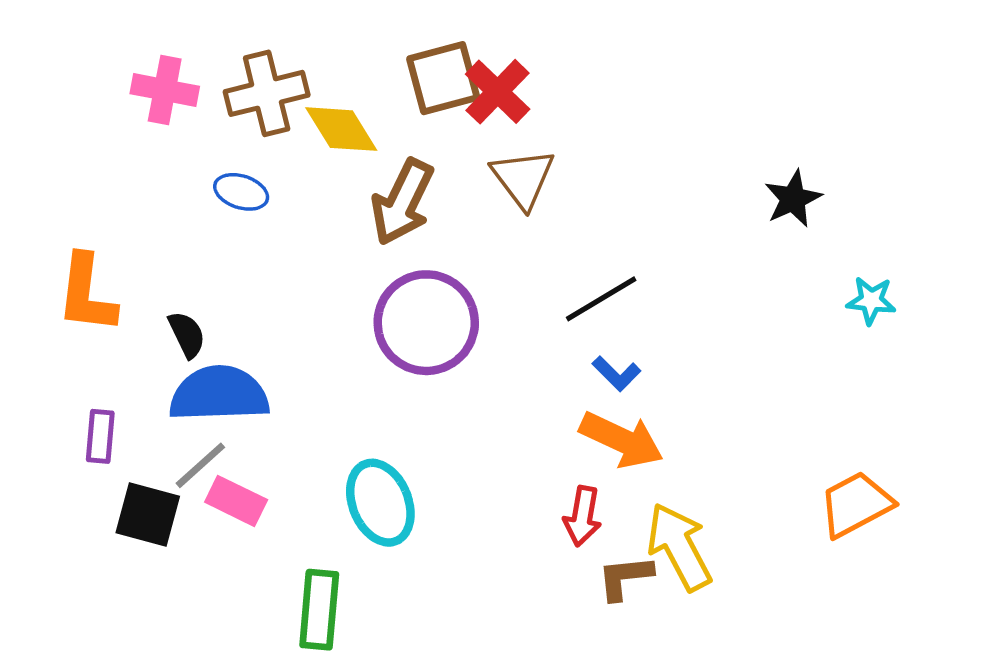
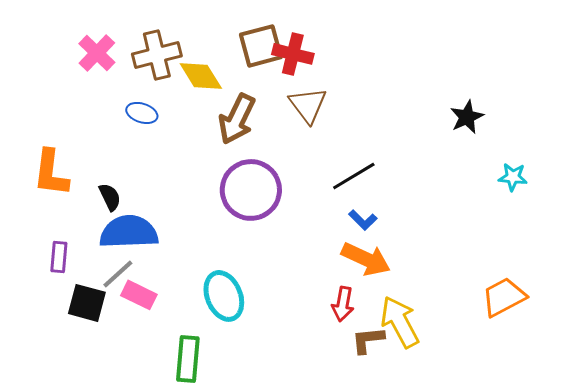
pink cross: (165, 90) -> (97, 53), turned 33
red cross: (498, 92) -> (293, 54), turned -30

